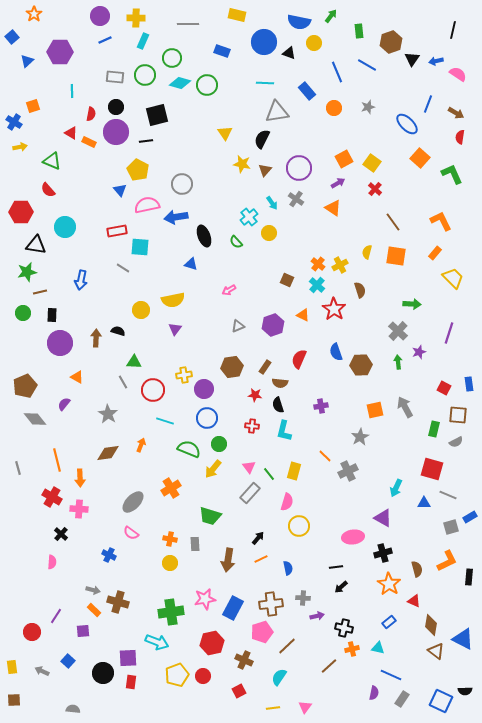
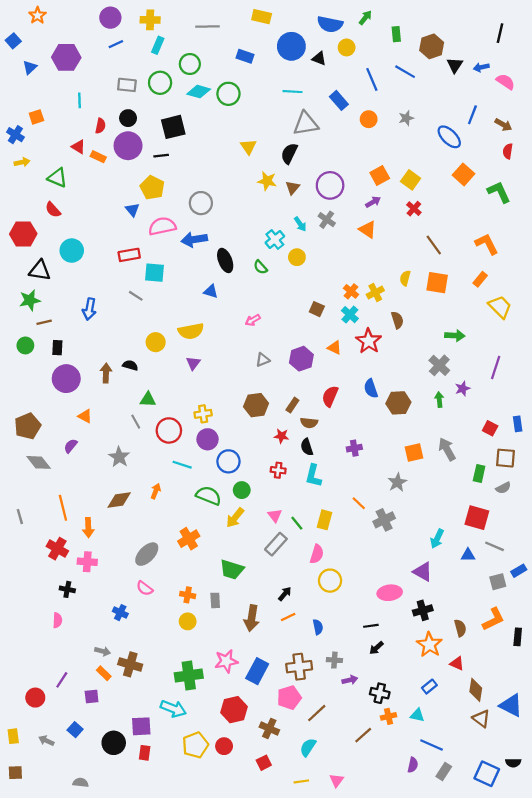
purple circle: (204, 389) -> (207, 439), moved
black cross: (61, 534) -> (67, 589), turned -32

